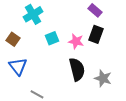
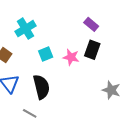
black semicircle: (77, 69) -> (41, 87), moved
gray star: (103, 78) -> (111, 90), moved

